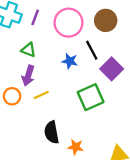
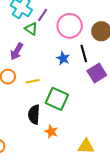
green triangle: (29, 50) -> (31, 29), moved
purple arrow: (28, 76) -> (17, 51), moved
green square: (91, 97) -> (57, 99), moved, turned 35

